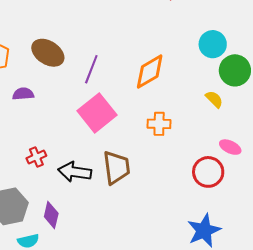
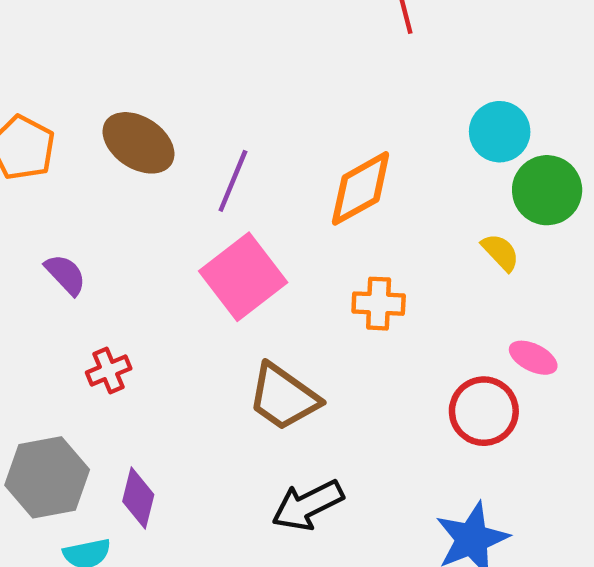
purple semicircle: (23, 94) -> (65, 274), moved, turned 50
brown trapezoid: (116, 167) -> (283, 397), turned 132
black arrow: (75, 172) -> (308, 505), moved, turned -36

